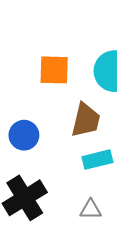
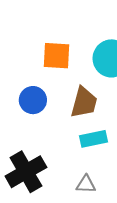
blue circle: (24, 135) -> (33, 100), moved

